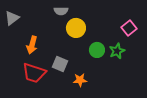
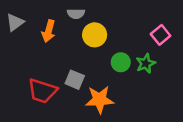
orange arrow: (32, 45) -> (49, 31), moved
orange star: (80, 80) -> (100, 100), size x1.6

